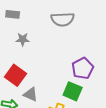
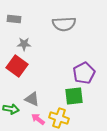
red square: (16, 75) -> (17, 66), moved
green square: (73, 91) -> (74, 96), turned -30

